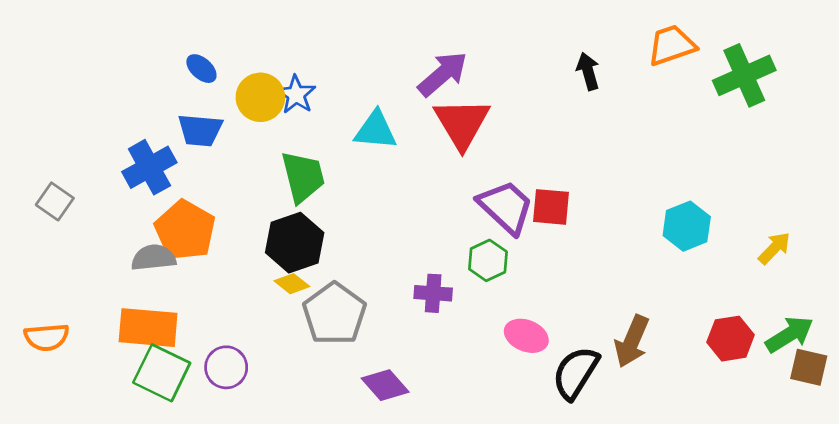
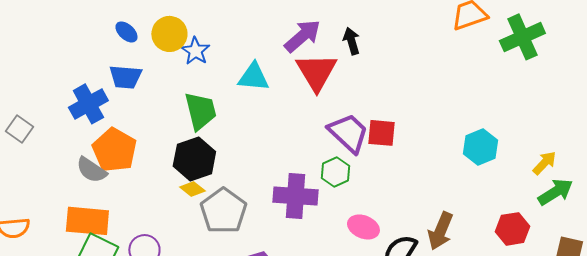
black arrow: (588, 71) -> (351, 41), moved
yellow circle: (260, 97) -> (169, 34), moved
gray semicircle: (154, 258) -> (91, 170), turned -140
purple cross: (433, 293) -> (295, 196), size x1.6
green arrow: (789, 334) -> (555, 192), moved

